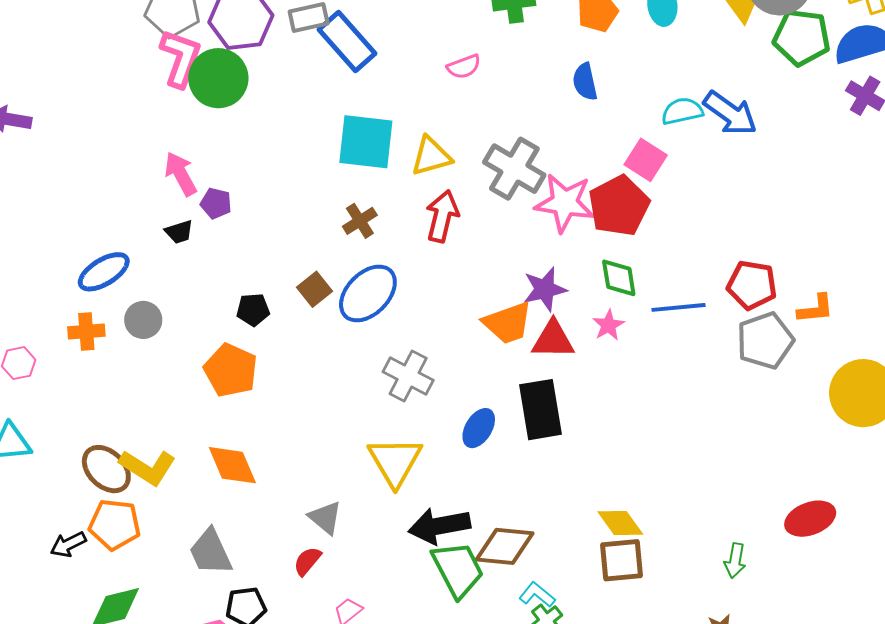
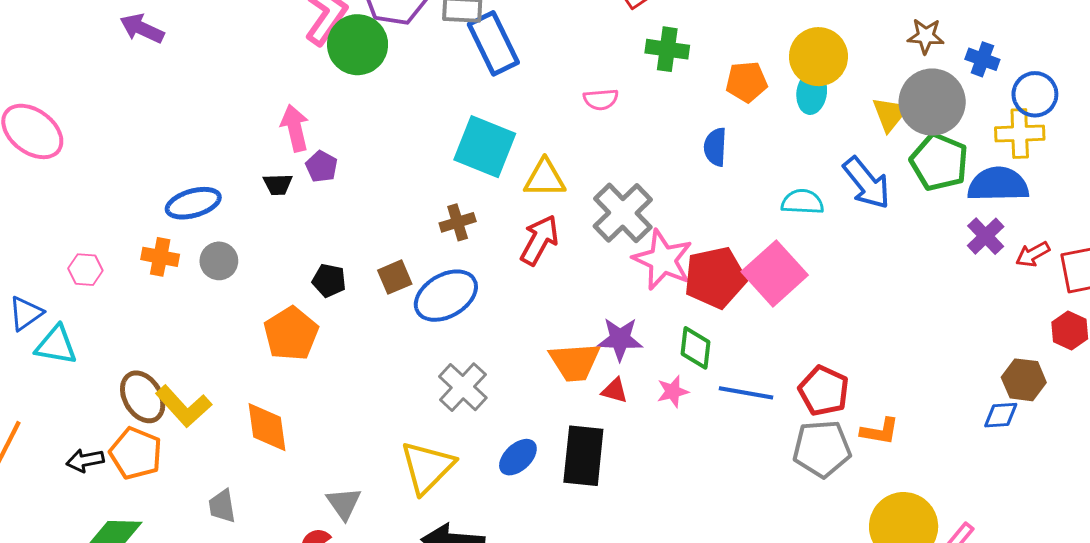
blue arrow: (730, 113) -> (867, 183), moved
pink square: (646, 160) -> (775, 273), moved, size x1.5
red triangle: (553, 340) -> (615, 391), size x0.6
gray trapezoid: (210, 552) -> (222, 506), size x0.7

